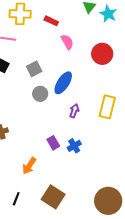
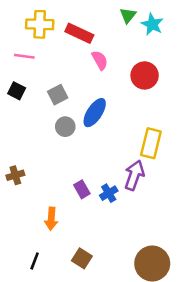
red rectangle: (51, 21) -> (79, 33), size x1.5
purple arrow: (74, 111) -> (134, 175), moved, size x1.6
orange arrow: (29, 166) -> (51, 219), turned -30
brown square: (53, 197) -> (82, 258), size x0.7

